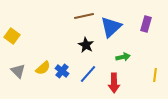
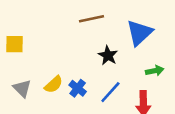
brown line: (84, 16) -> (92, 19), moved
yellow square: (12, 36) -> (14, 44), turned -35

